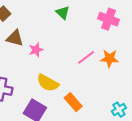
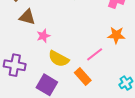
pink star: (36, 50) -> (43, 36), moved
pink line: (86, 57) -> (95, 54), moved

